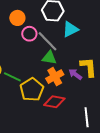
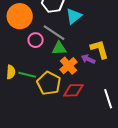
orange circle: (17, 18) -> (20, 16), size x1.6
pink circle: (29, 34) -> (36, 40), moved

